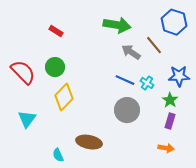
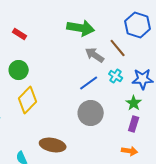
blue line: (125, 80) -> (89, 83), turned -60
cyan cross: (147, 83) -> (116, 76), moved

